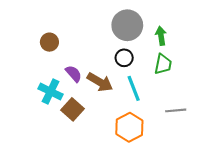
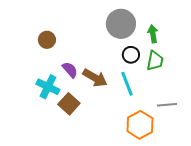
black circle: (124, 58) -> (131, 55), moved
orange hexagon: (129, 127) -> (140, 125), moved

